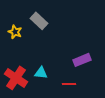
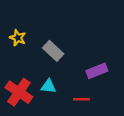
gray rectangle: (39, 21) -> (53, 51), moved

